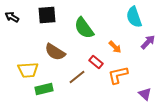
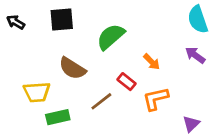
cyan semicircle: (134, 17) -> (198, 19), moved
green semicircle: (84, 28) -> (111, 37), turned 85
purple arrow: (148, 42) -> (195, 55), turned -98
purple triangle: (145, 94) -> (191, 124), turned 32

